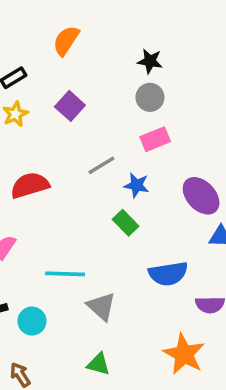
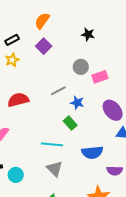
gray circle: (150, 97) -> (81, 67), moved
purple square: (70, 106) -> (44, 46), moved
pink rectangle: (155, 139) -> (100, 77), moved
cyan line: (65, 274) -> (52, 144), moved

